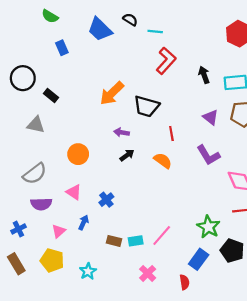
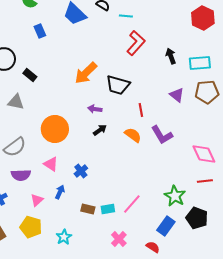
orange circle: (78, 154) -> (55, 129), size x1.4
purple L-shape: (208, 155) -> (162, 135), moved
red semicircle: (184, 282) -> (153, 247), turned -48

